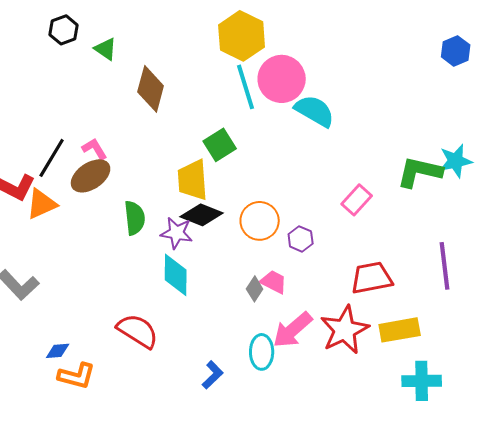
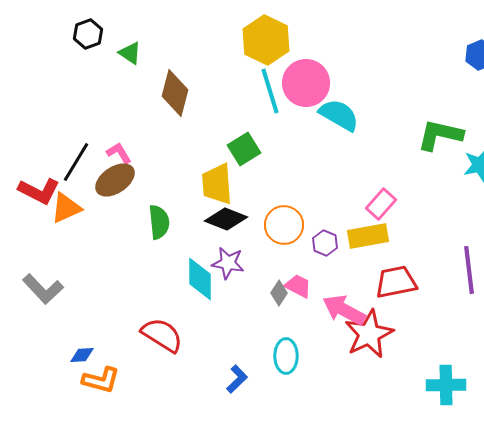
green L-shape: (420, 172) -> (440, 135), moved
purple star: (177, 233) -> (228, 263), moved
pink arrow: (293, 330) -> (344, 310), moved, turned 69
yellow rectangle: (400, 330) -> (368, 236), moved

